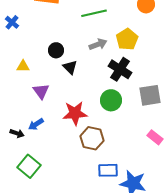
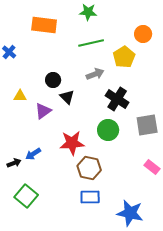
yellow pentagon: (127, 39) -> (124, 57), moved
purple triangle: (41, 91) -> (43, 111), moved, turned 30
black arrow: (17, 133) -> (14, 163), turned -40
blue rectangle: (108, 170) -> (90, 197), moved

